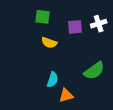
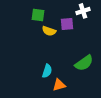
white cross: (99, 24) -> (83, 11), moved
yellow semicircle: (49, 43) -> (49, 31), moved

